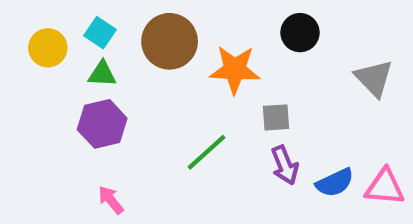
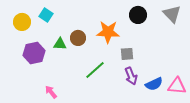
brown circle: (170, 41) -> (78, 38), moved, size x0.6
green triangle: (102, 74) -> (60, 44), moved
gray triangle: (374, 78) -> (172, 14), moved
purple hexagon: (102, 124) -> (34, 53), moved

